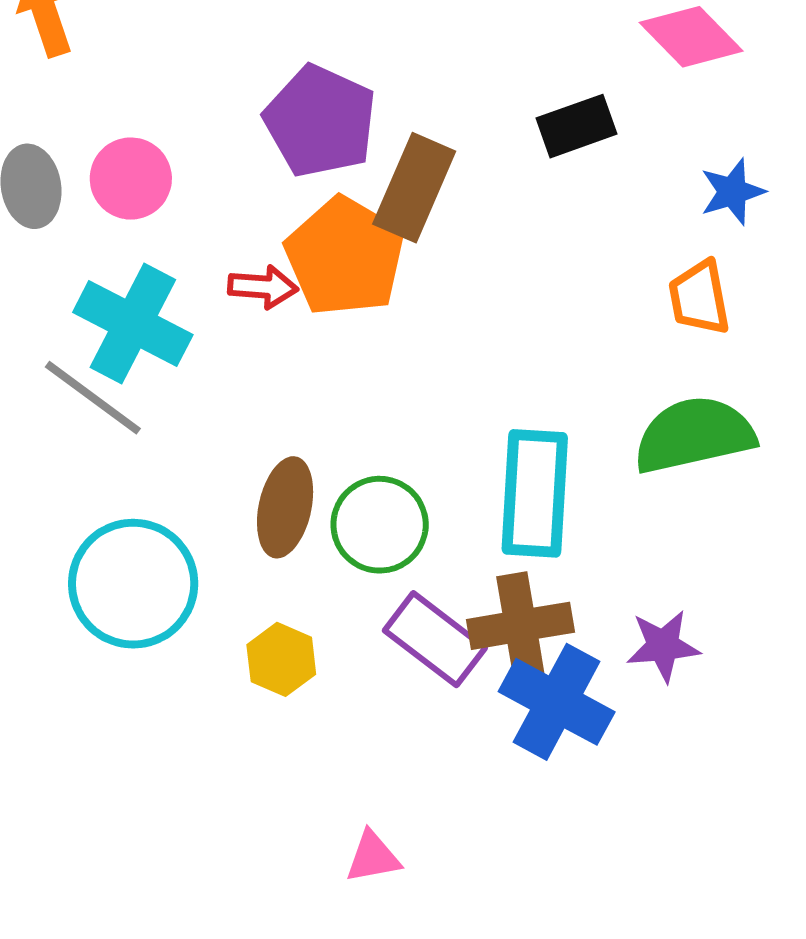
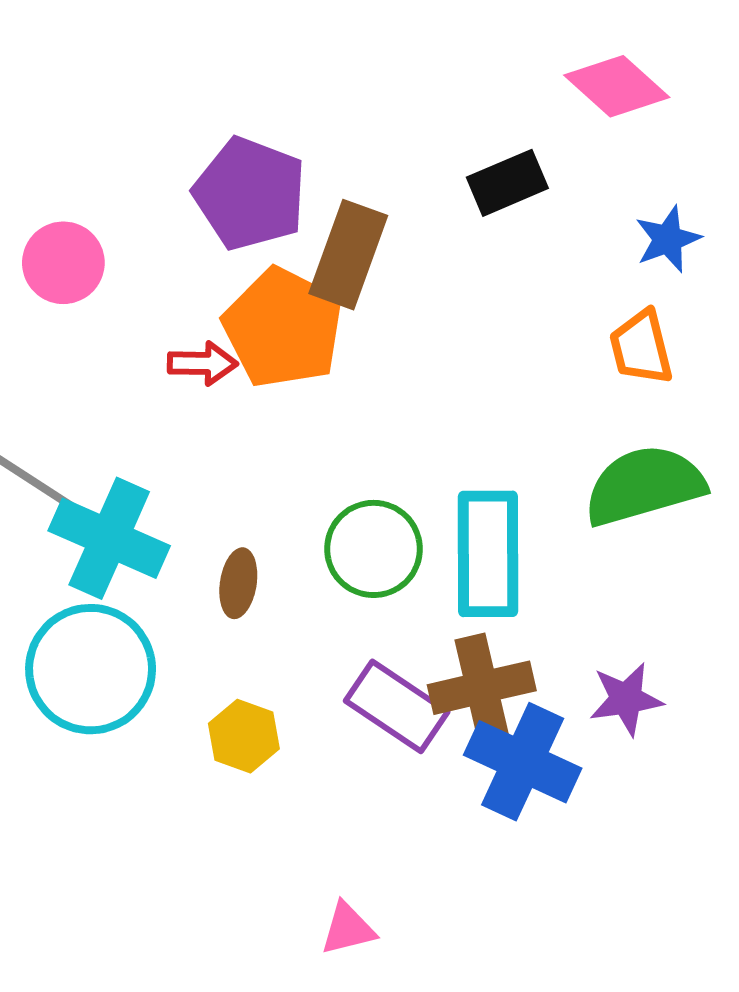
cyan cross: (133, 324) -> (109, 538), moved
brown ellipse: (285, 507) -> (238, 583), size x0.7
green circle: (380, 525) -> (374, 549), moved

